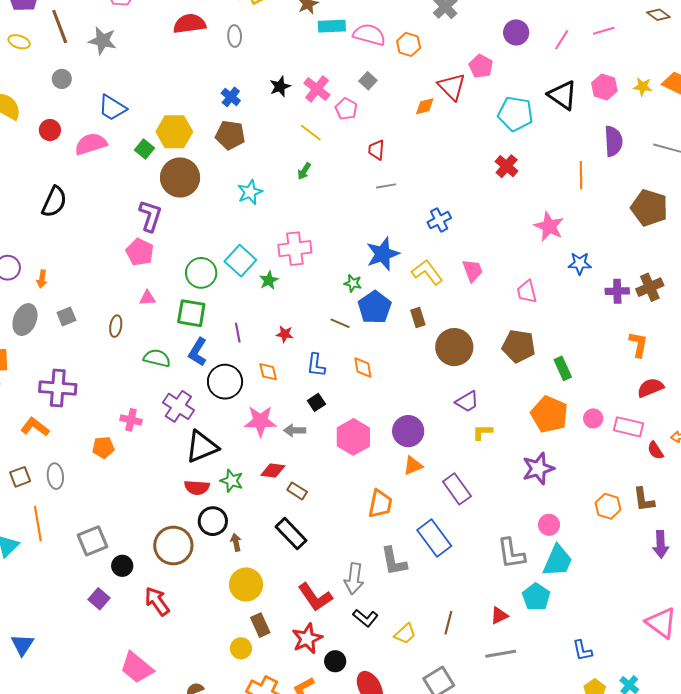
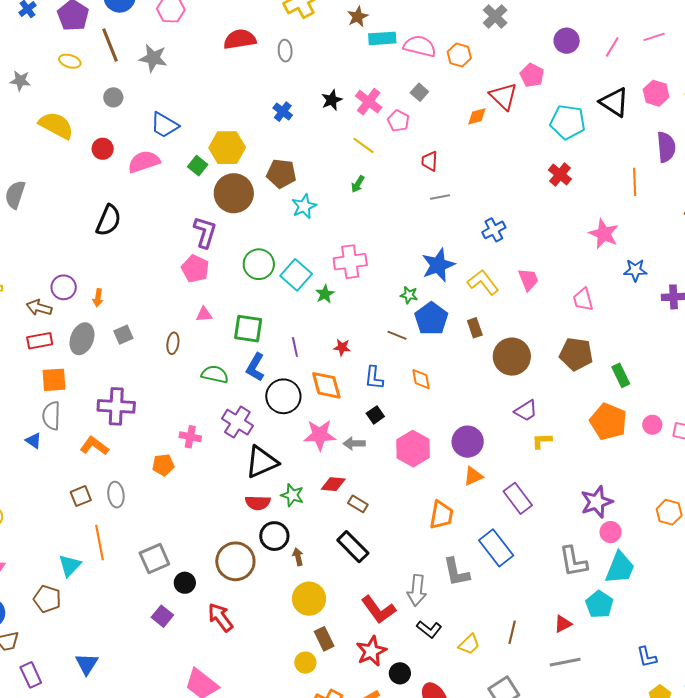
brown pentagon: (230, 135) -> (281, 174), moved
green circle: (201, 273) -> (259, 264), moved
orange diamond: (268, 372) -> (326, 385), size x1.6
purple star: (538, 468) -> (597, 502), moved

